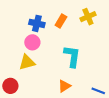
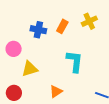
pink circle: (32, 42) -> (14, 49), moved
orange triangle: (64, 86) -> (56, 92), moved

